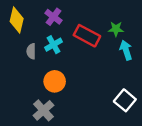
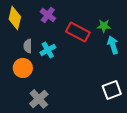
cyan cross: (54, 45) -> (48, 50), moved
orange circle: (55, 81) -> (23, 68), moved
white square: (125, 100) -> (112, 90), turned 30

